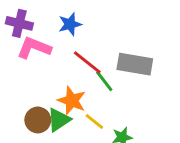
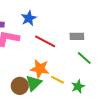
gray rectangle: (135, 64) -> (77, 36), size x0.6
green line: (104, 81) -> (84, 58), moved

